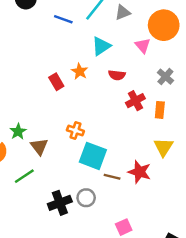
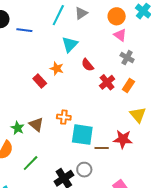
blue line: (63, 19) -> (24, 30), moved
orange circle: (164, 25) -> (117, 16), size x0.7
pink triangle: (143, 46) -> (120, 35), moved
red semicircle: (117, 75) -> (88, 65), turned 56
orange rectangle: (160, 110) -> (128, 86), turned 40
brown triangle: (39, 146) -> (36, 124), moved

